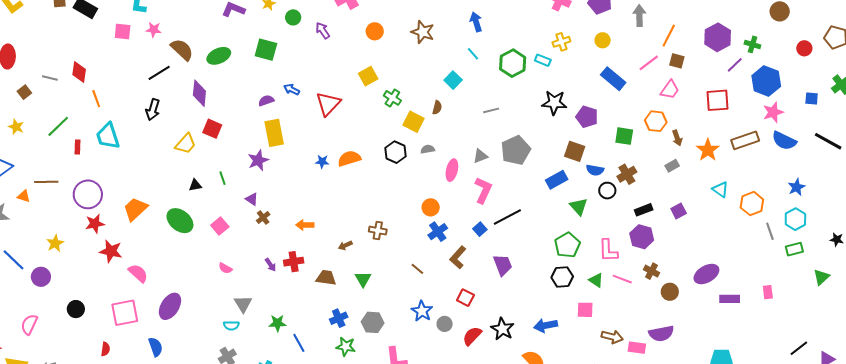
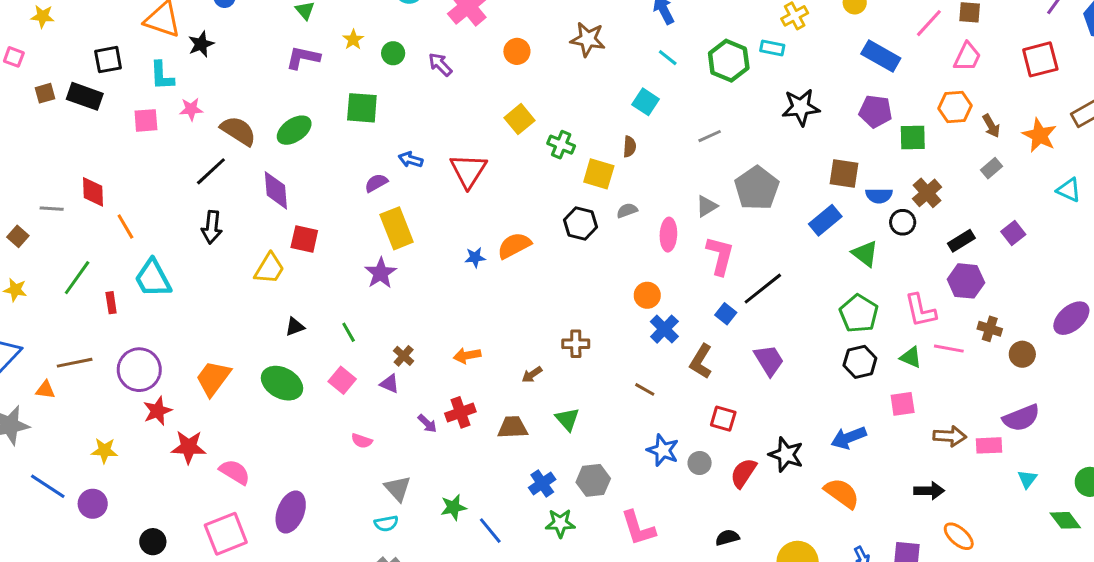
purple pentagon: (587, 117) -> (876, 111), moved
green line: (222, 178) -> (349, 332), moved
purple triangle: (252, 199) -> (390, 384), moved
yellow star: (55, 243) -> (104, 451), turned -30

